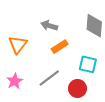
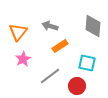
orange triangle: (18, 44) -> (18, 32), moved
pink star: (15, 81) -> (23, 59), moved

